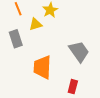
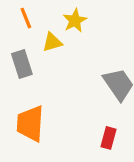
orange trapezoid: (42, 67) -> (30, 124), moved

